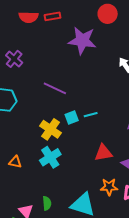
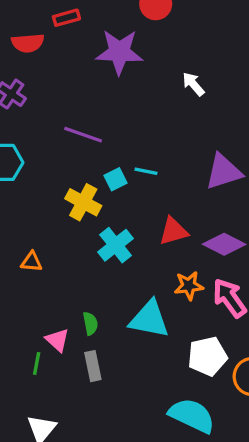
red semicircle: (29, 17) -> (28, 43), moved
cyan line: (91, 115) -> (146, 171), turned 32
cyan cross: (50, 157) -> (116, 245), moved

